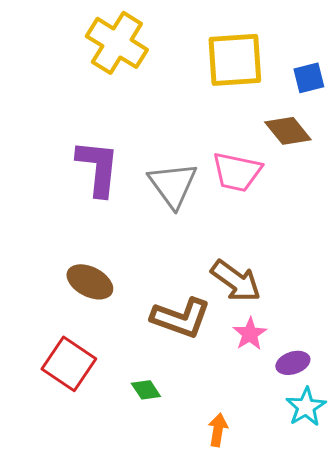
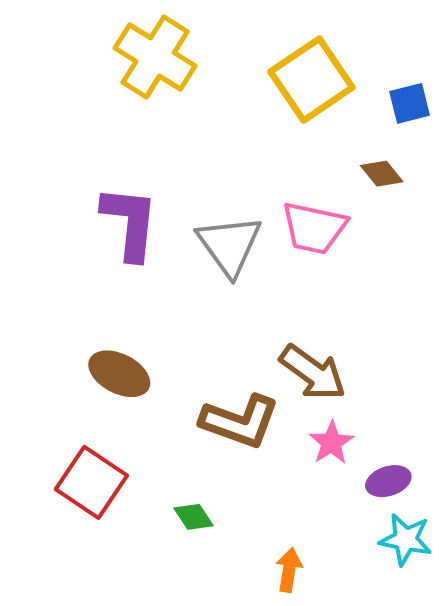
yellow square: (235, 60) -> (311, 80), turned -30
brown diamond: (288, 131) -> (382, 174), size x0.7
cyan star: (306, 407) -> (406, 539), turned -30

